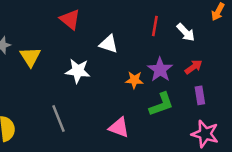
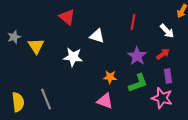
white arrow: (186, 32) -> (167, 31), moved
orange star: (134, 80) -> (110, 77), moved
gray line: (59, 118) -> (46, 99), moved
pink star: (205, 134) -> (162, 98), moved

